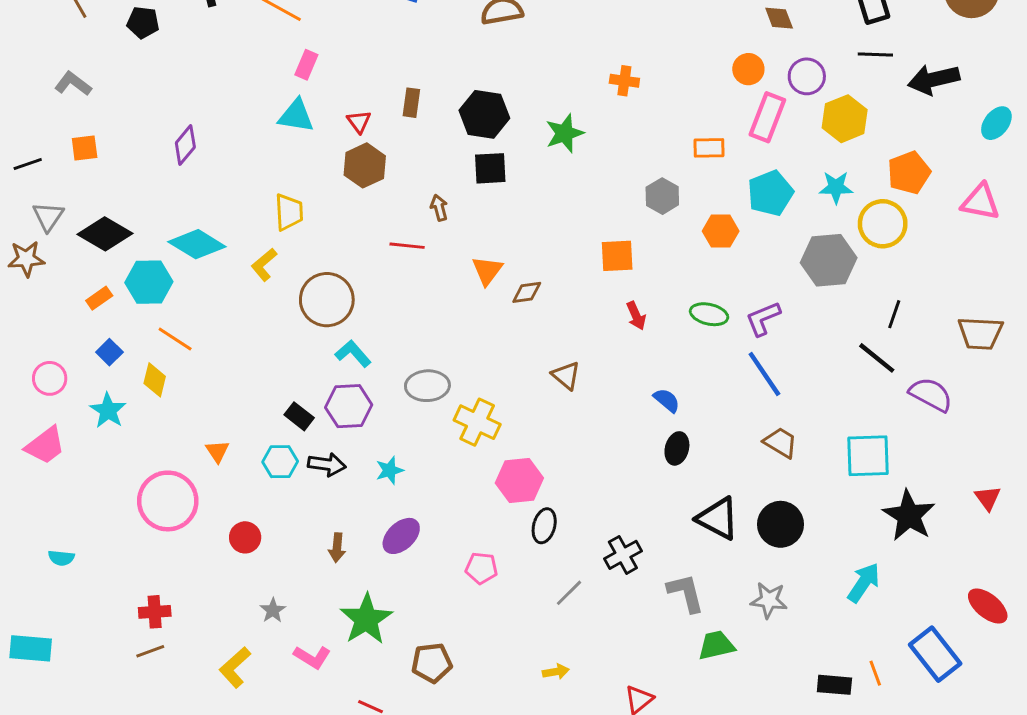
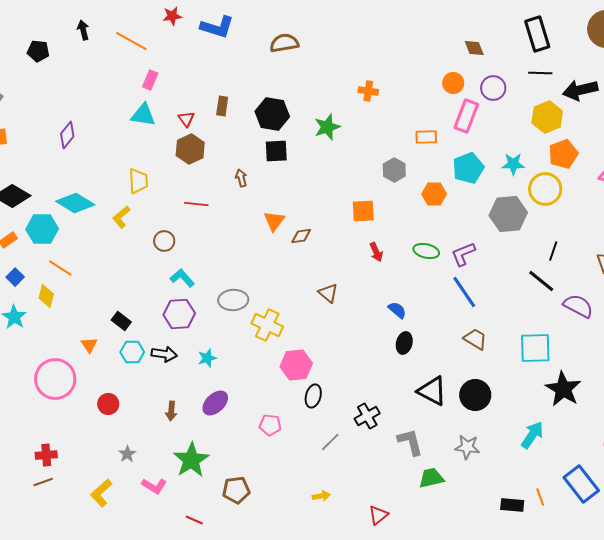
yellow hexagon: (845, 119) -> (547, 117), moved
red line: (407, 246) -> (196, 204), moved
brown circle: (327, 300) -> (164, 241), size x0.6
black rectangle: (299, 416) -> (121, 321), moved

